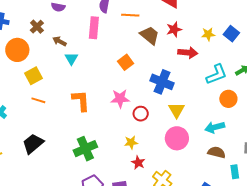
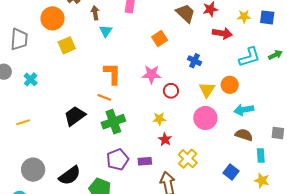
blue square: (231, 34) -> (267, 17), turned -35
brown arrow: (59, 41) -> (95, 13), turned 48
blue cross: (162, 82) -> (195, 61), size x0.6
orange circle: (228, 99) -> (230, 85), moved
orange line: (38, 100) -> (104, 97), moved
black trapezoid: (33, 144) -> (75, 116), moved

